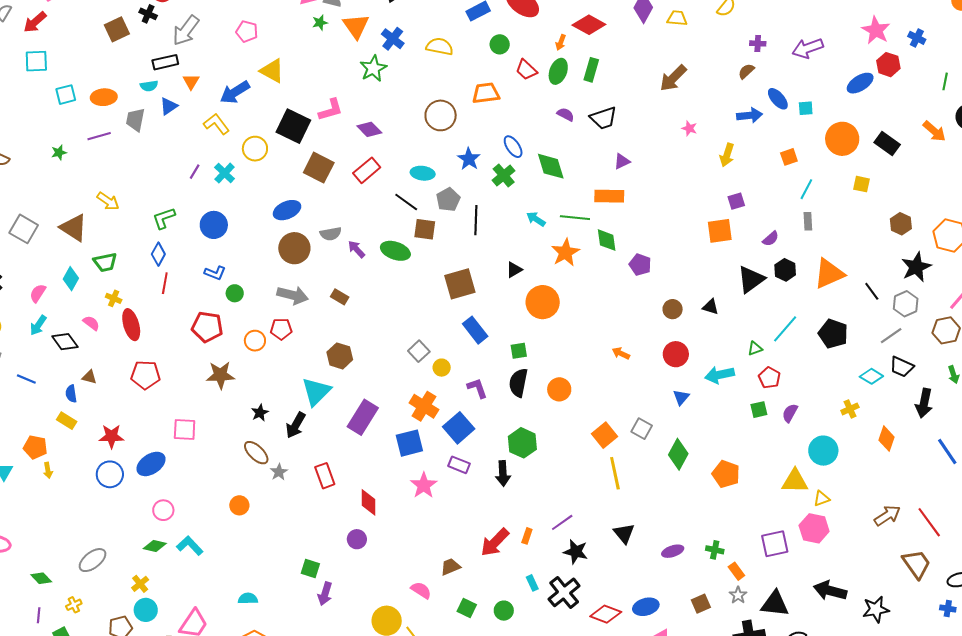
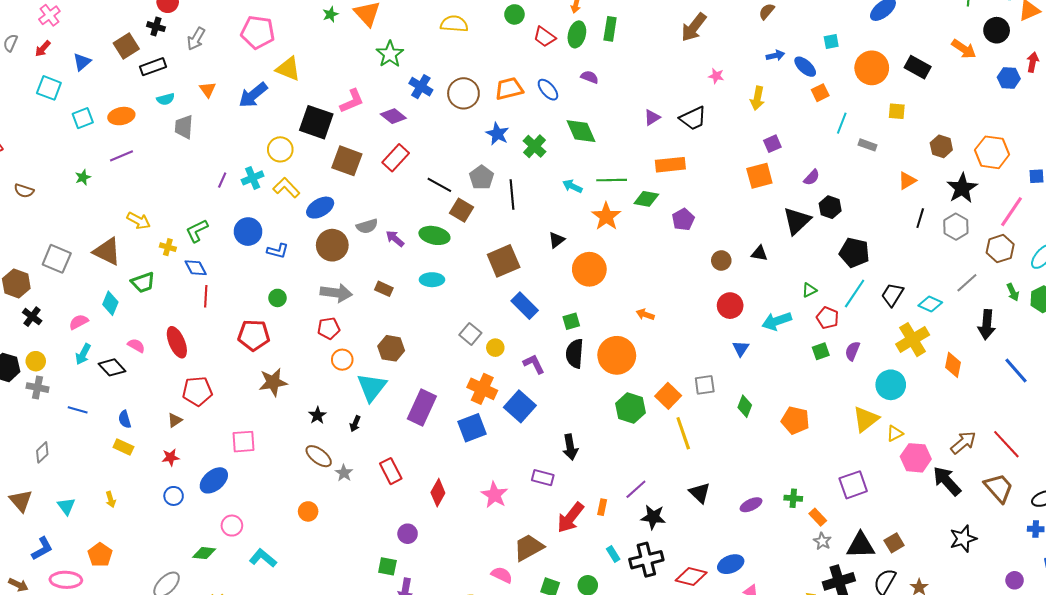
red arrow: (35, 22) -> (43, 49), size x0.7
gray arrow: (186, 30) -> (196, 39), size x0.7
pink pentagon: (247, 31) -> (258, 32), size x1.5
blue cross: (393, 39) -> (421, 87), moved
cyan square: (36, 61) -> (49, 88), turned 30
black rectangle: (165, 62) -> (153, 67), moved
orange trapezoid: (486, 93) -> (509, 89), moved
blue ellipse: (778, 99) -> (805, 67), moved
blue triangle: (169, 106) -> (82, 62), moved
blue arrow: (750, 115) -> (775, 55), size x0.7
black trapezoid: (604, 118) -> (693, 118), moved
gray trapezoid: (135, 120) -> (184, 127), moved
yellow L-shape: (216, 124) -> (286, 188), moved
blue ellipse: (513, 147) -> (548, 90), moved
cyan cross: (225, 173) -> (253, 178), turned 30
cyan ellipse: (423, 173) -> (432, 280), moved
orange rectangle: (609, 196) -> (670, 165), moved
gray rectangle: (808, 221) -> (868, 145), moved, turned -60
brown square: (425, 229) -> (461, 210), turned 30
green diamond: (607, 240) -> (646, 199), turned -65
blue diamond: (158, 254) -> (196, 268), turned -50
purple pentagon: (640, 265) -> (683, 220), turned 30
blue L-shape: (215, 273) -> (278, 251), moved
orange triangle: (829, 274) -> (907, 181), moved, size x0.6
black line: (872, 291) -> (920, 218), turned 60
pink semicircle: (38, 293) -> (79, 322), turned 36
yellow cross: (114, 298) -> (168, 247), moved
cyan line: (785, 329) -> (855, 294), moved
black pentagon: (833, 334) -> (854, 253), moved
gray line: (891, 336) -> (967, 283), moved
orange circle: (255, 341) -> (342, 360), moved
orange arrow: (621, 353) -> (645, 314), moved
black trapezoid: (902, 367) -> (893, 295), moved, turned 105
brown triangle: (89, 377) -> (175, 420), moved, turned -42
orange circle: (559, 389) -> (617, 355), size x1.6
yellow cross: (850, 409) -> (913, 340), size x1.8
black arrow: (296, 425) -> (355, 424), size x0.6
gray square: (642, 429) -> (705, 385), turned -30
red star: (111, 436) -> (171, 457), size x0.7
green hexagon: (522, 443) -> (630, 408), moved
orange pentagon: (35, 447) -> (100, 555), moved, turned 30
green diamond: (678, 454) -> (745, 406), size x0.7
purple rectangle: (459, 465) -> (543, 478), moved
blue circle: (110, 474) -> (174, 496), size x0.7
yellow triangle: (795, 481) -> (866, 419), turned -32
pink star: (424, 485) -> (494, 495), moved
red diamond: (368, 502) -> (438, 493), turned 36
pink hexagon: (814, 528) -> (916, 458), moved
purple circle: (357, 539) -> (408, 534), moved
green diamond: (155, 546) -> (204, 553), moved
brown trapezoid: (450, 567) -> (529, 548), size x1.5
black arrow: (830, 591) -> (947, 481), moved, turned 40
black cross: (564, 592) -> (646, 560), turned 32
brown square: (701, 604) -> (894, 543), moved

